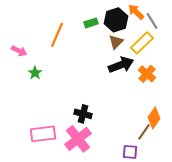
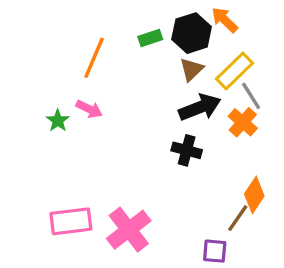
gray line: (152, 21) -> (251, 96), moved
pink arrow: (19, 51) -> (89, 109), moved
black cross: (83, 114) -> (187, 150), moved

